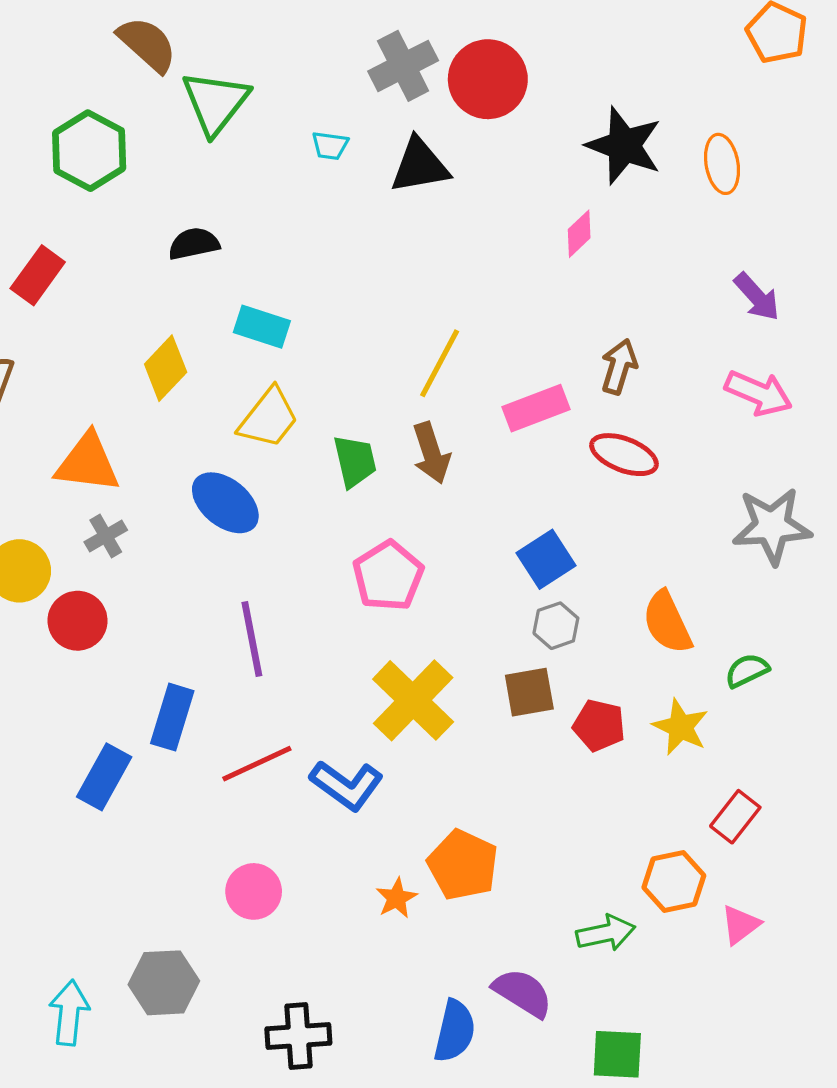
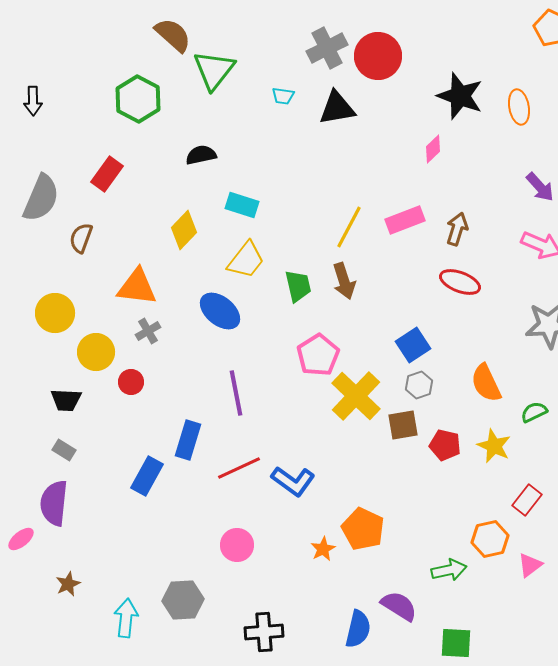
pink rectangle: (536, 408) -> (405, 220), moved
red circle: (78, 621) -> (131, 382), size x0.7
yellow cross: (413, 700) -> (356, 396), moved

